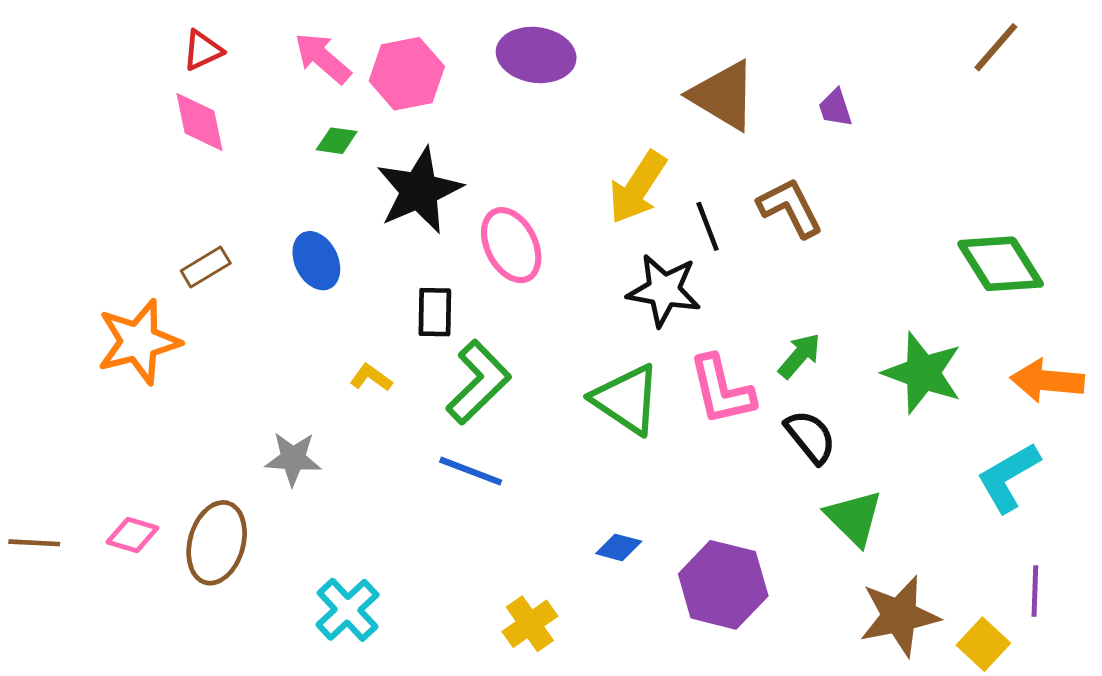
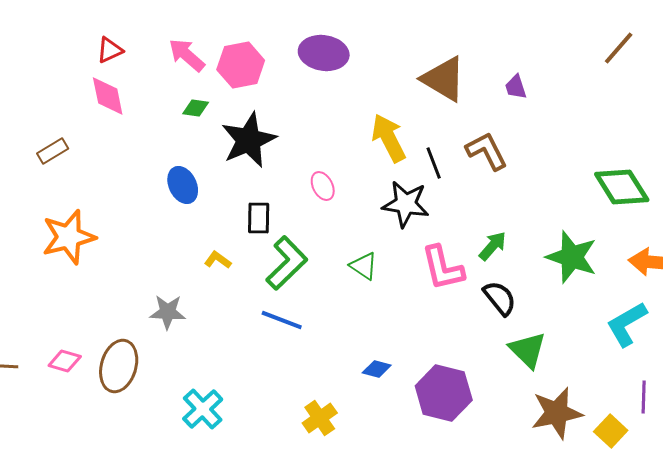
yellow arrow: (637, 187) -> (389, 138), turned 120
pink ellipse: (511, 245) -> (323, 186), moved, size x0.6
brown rectangle: (206, 267) -> (53, 151), moved
green triangle: (627, 399) -> (364, 266), moved, size x0.6

